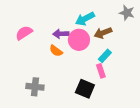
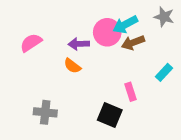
cyan arrow: (85, 19) -> (125, 25), moved
pink circle: (79, 40) -> (107, 32), moved
cyan rectangle: (105, 56) -> (164, 72), moved

